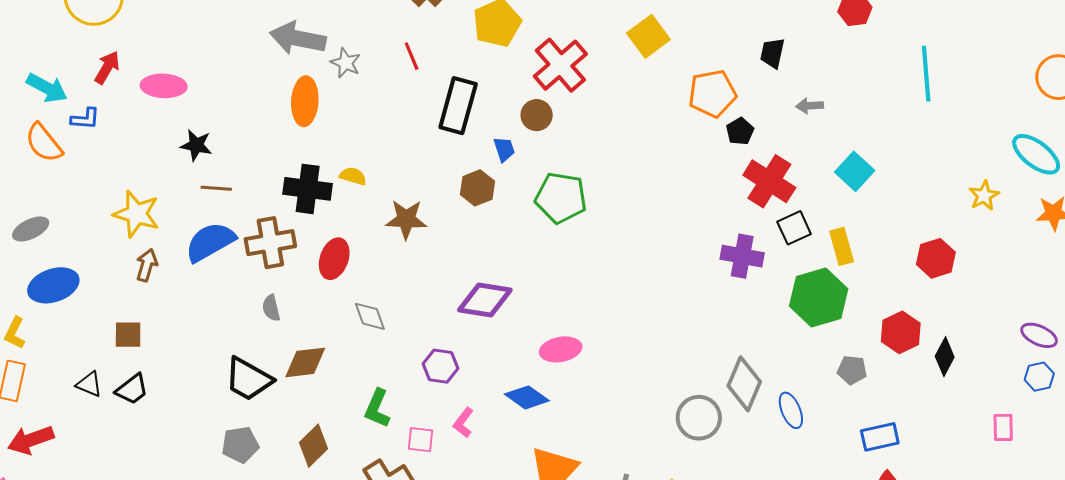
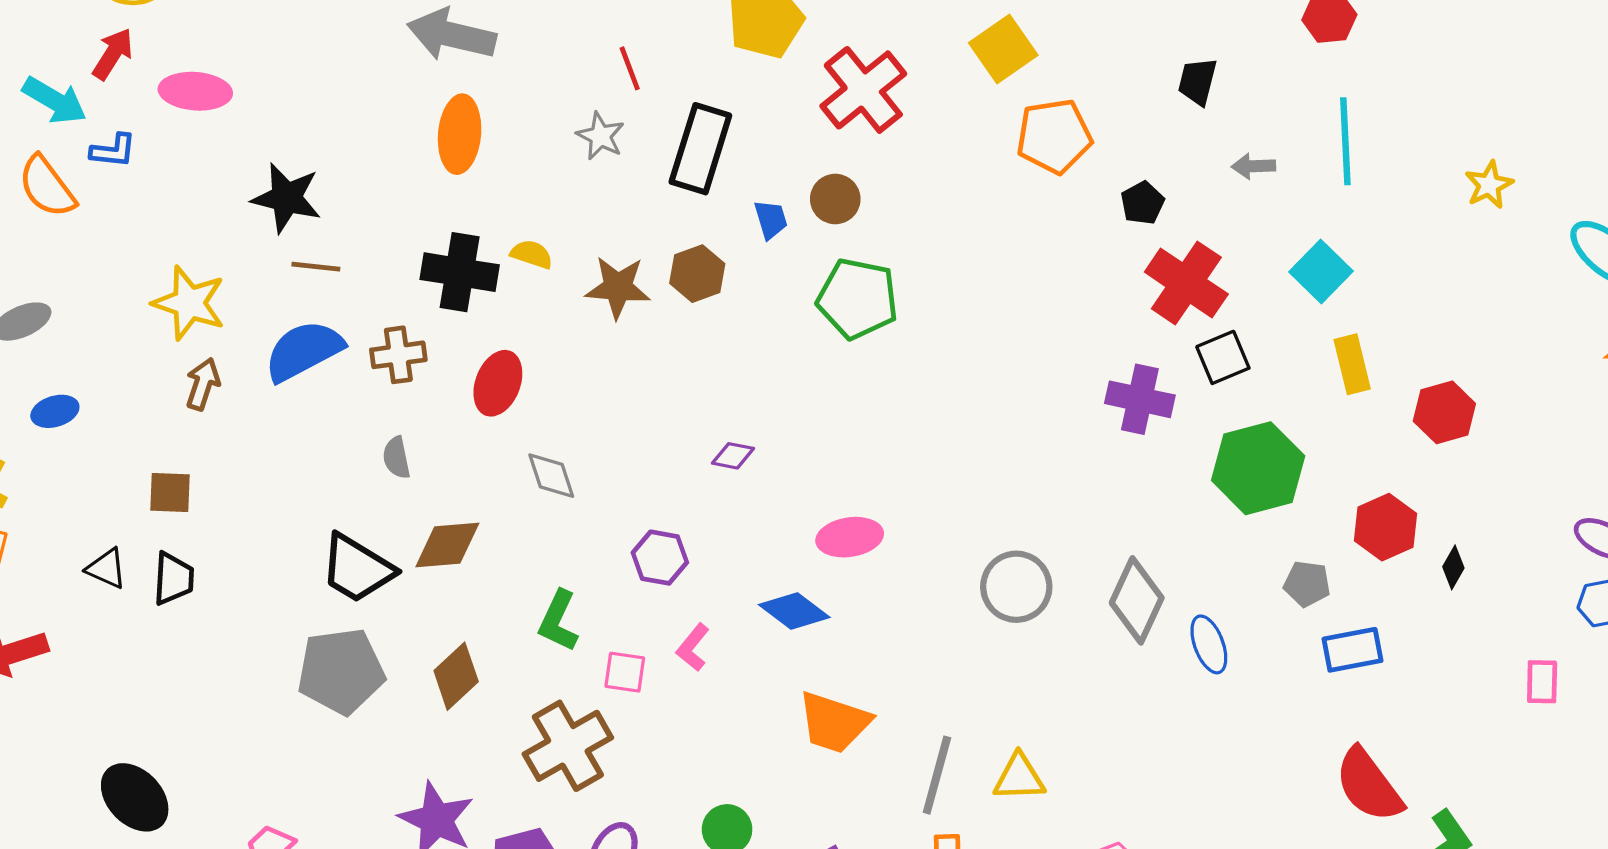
gray star: (346, 63) -> (600, 136), moved
red arrow: (107, 67) -> (113, 54), moved
cyan line: (926, 74) -> (1345, 141), moved
pink ellipse: (164, 86) -> (195, 91), moved
orange pentagon: (712, 94) -> (1054, 136), moved
brown circle: (537, 115) -> (835, 199), moved
black star: (196, 145) -> (287, 198), size x1.4
brown hexagon: (477, 188) -> (697, 274), moved
yellow star: (984, 196) -> (1489, 185), moved
brown star: (406, 219) -> (618, 287), moved
brown cross: (270, 243) -> (398, 355), size x0.7
yellow rectangle: (842, 246) -> (1352, 364), moved
blue ellipse: (53, 285) -> (55, 411), size x0.6
purple diamond: (485, 300) -> (733, 456), size x0.5
black diamond: (945, 357) -> (1453, 567), size x0.7
black trapezoid: (132, 389) -> (173, 579), turned -51
gray circle: (699, 418) -> (1016, 587), moved
blue rectangle: (880, 437) -> (1353, 650), moved
gray pentagon: (240, 445) -> (341, 671), size x1.5

